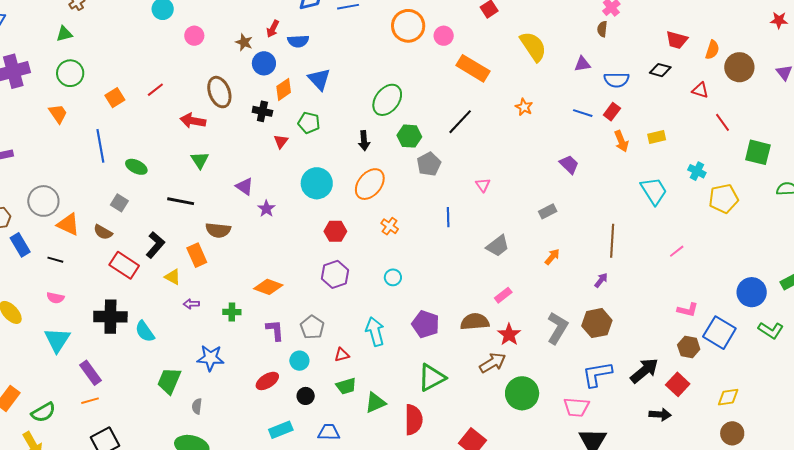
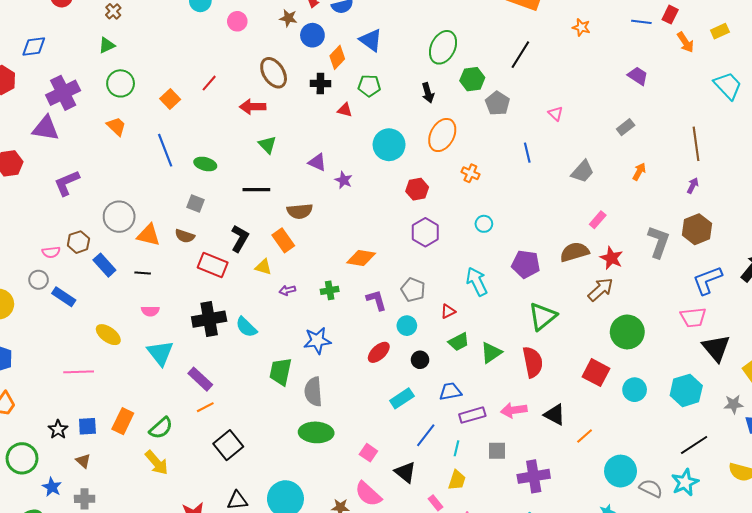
red triangle: (281, 141) -> (345, 110), turned -42
green circle: (522, 393) -> (627, 332), moved
gray semicircle: (197, 406) -> (313, 392), size x1.8

